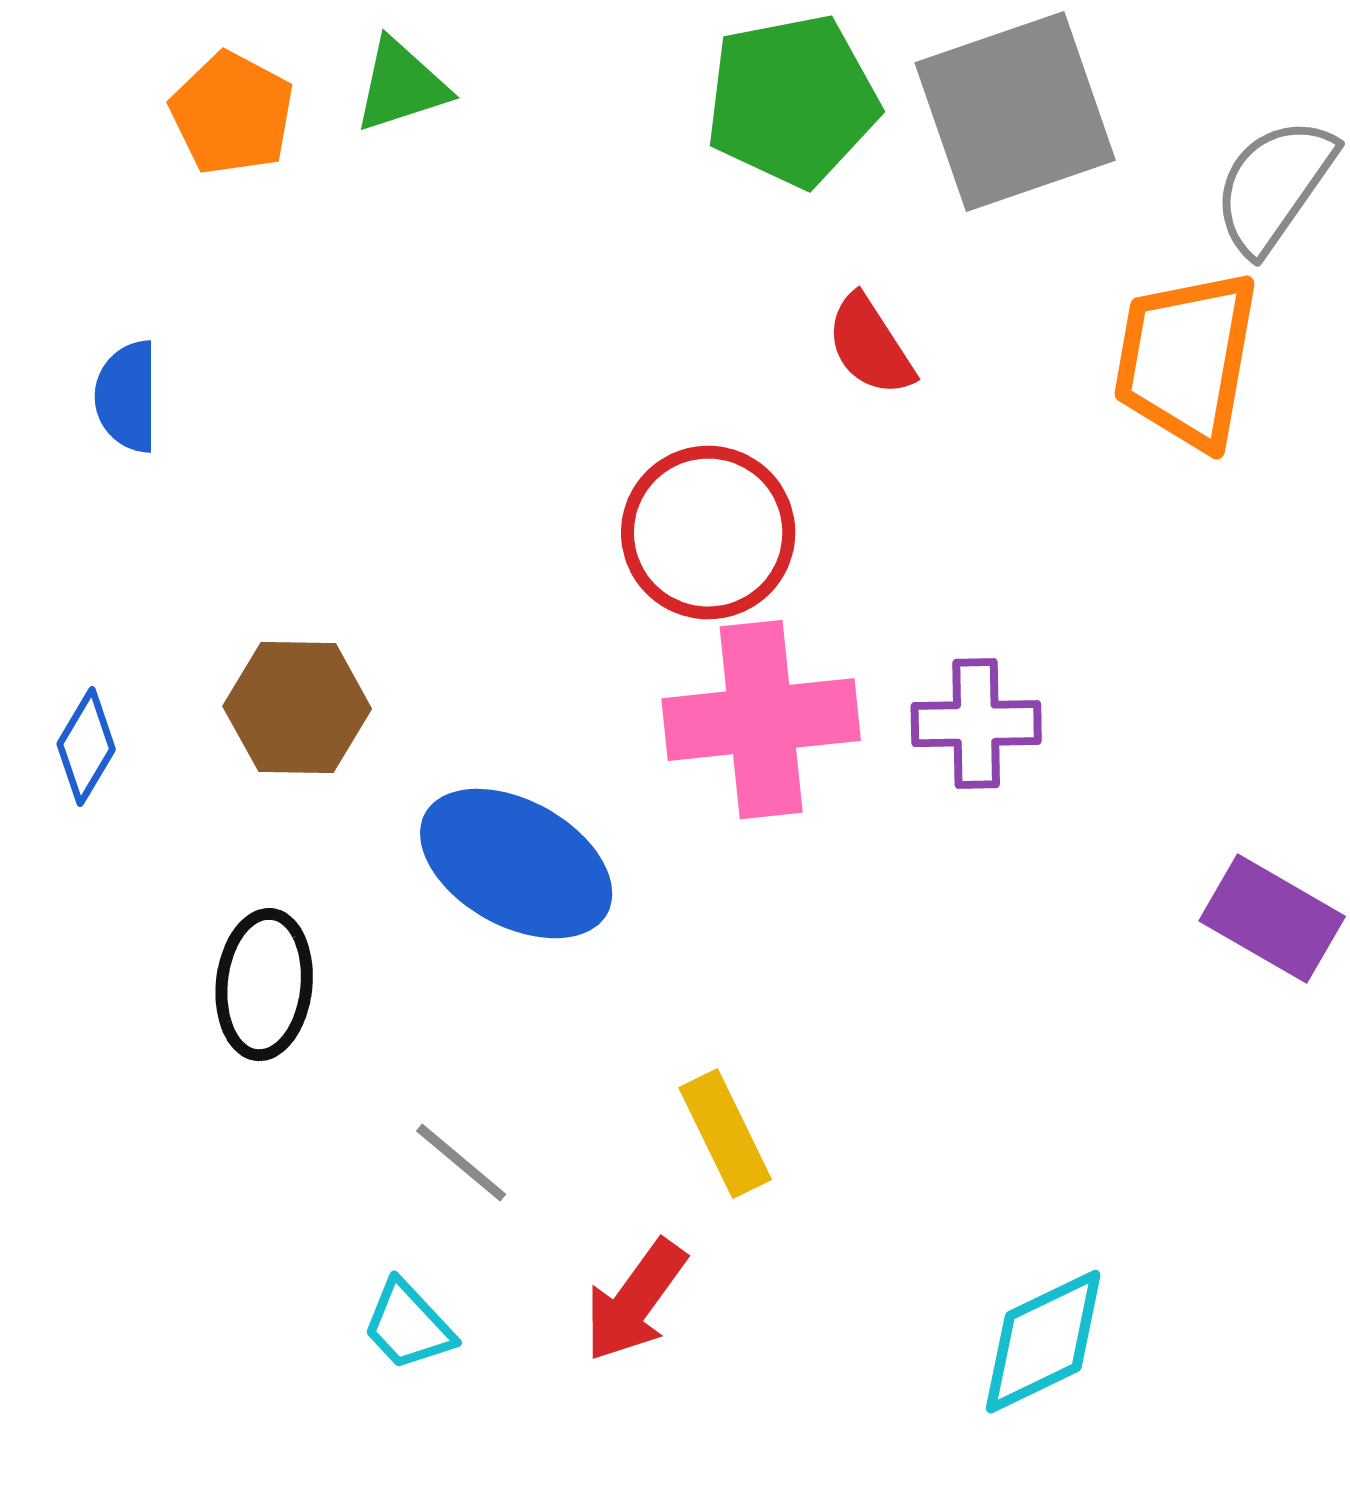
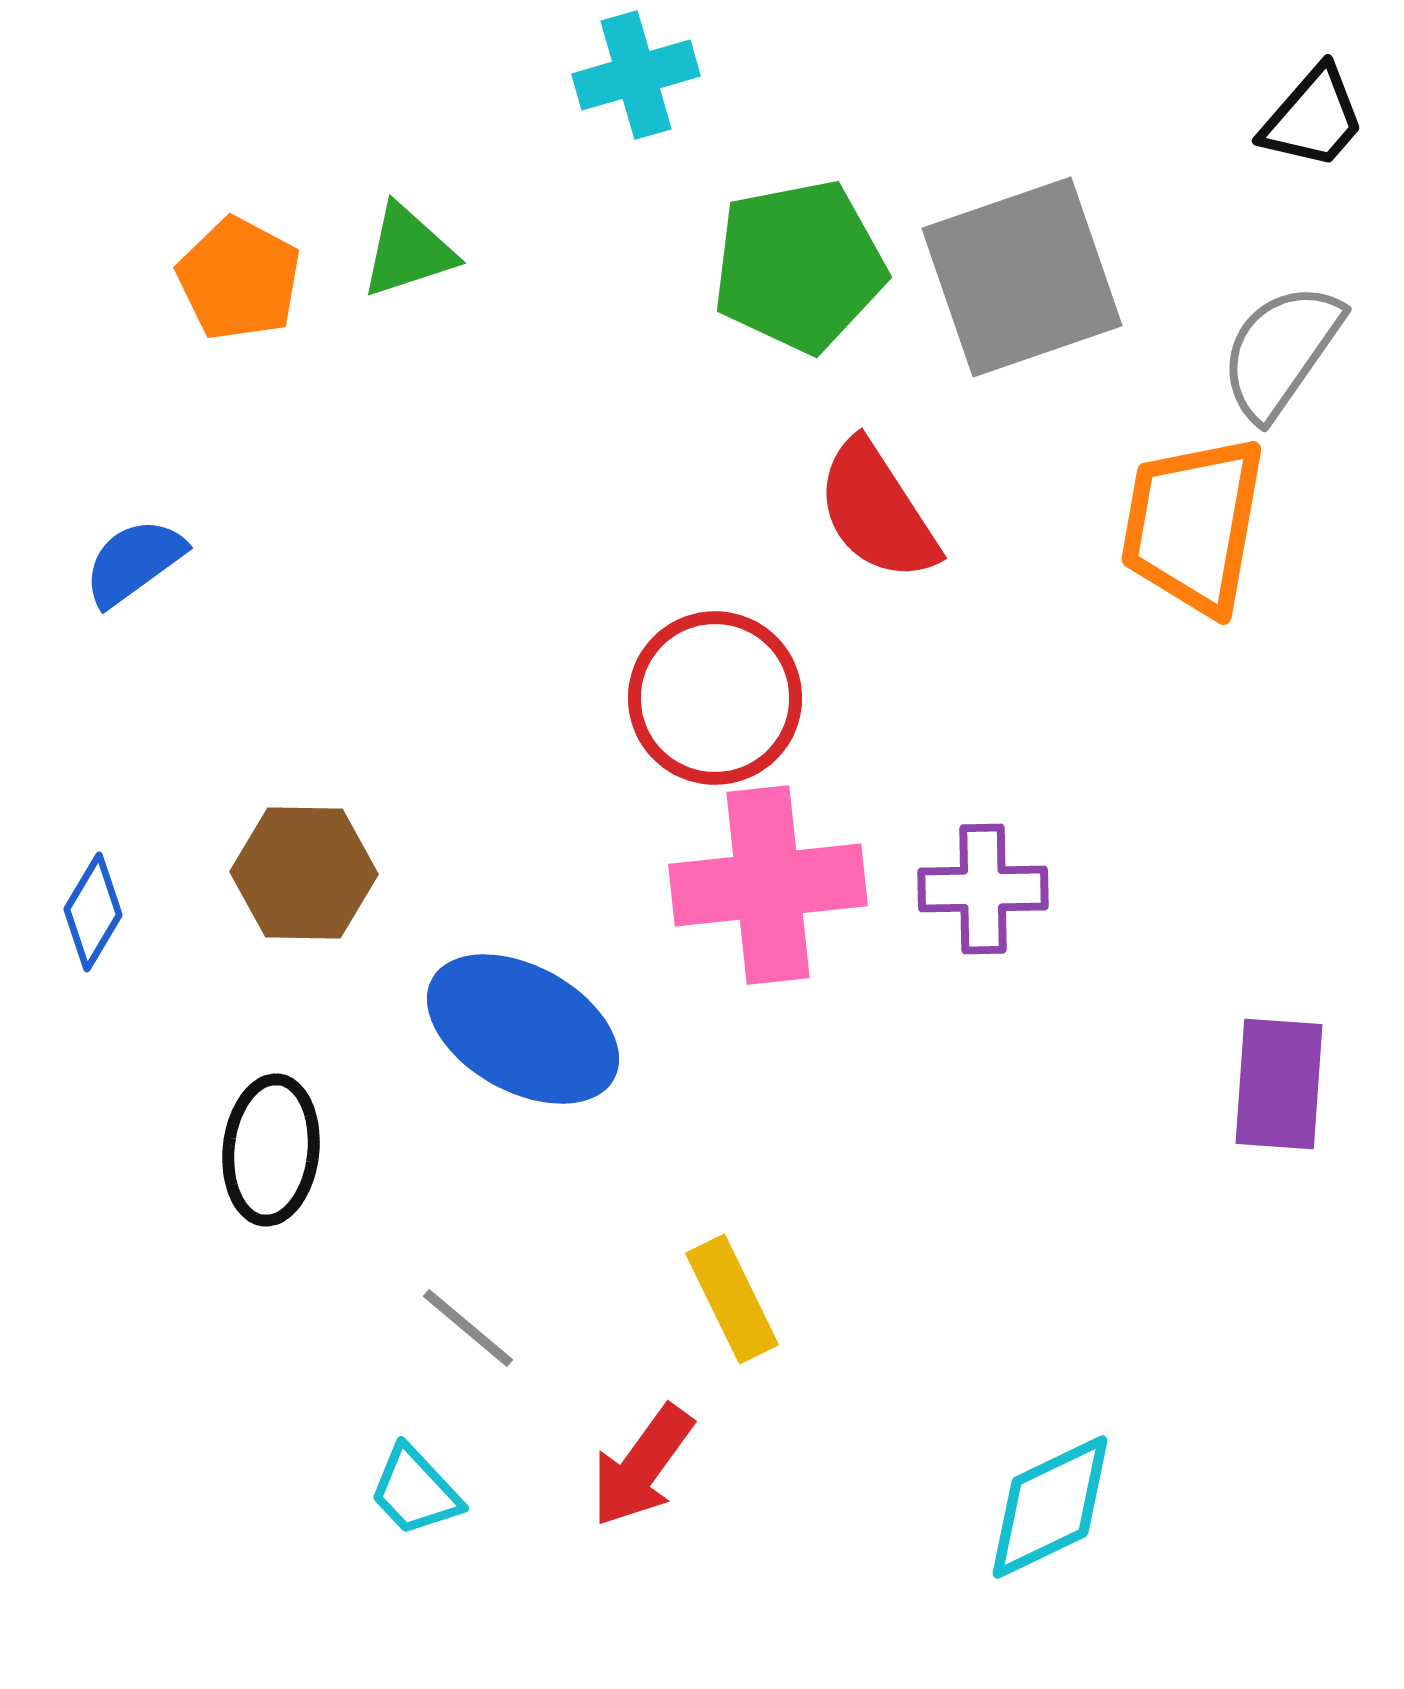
red semicircle: (870, 346) -> (877, 511), size x1.4
blue semicircle: (127, 397) -> (134, 562), turned 54
purple rectangle: (1272, 919) -> (1279, 1084), turned 64

